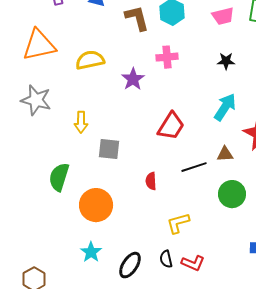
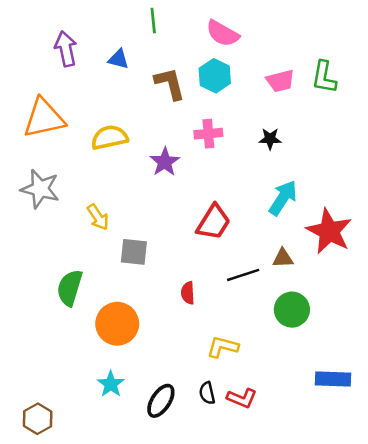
black star: (226, 61) -> (270, 139), moved
yellow arrow: (81, 122) -> (98, 217), turned -35
yellow L-shape: (178, 223) -> (223, 347), turned 30

